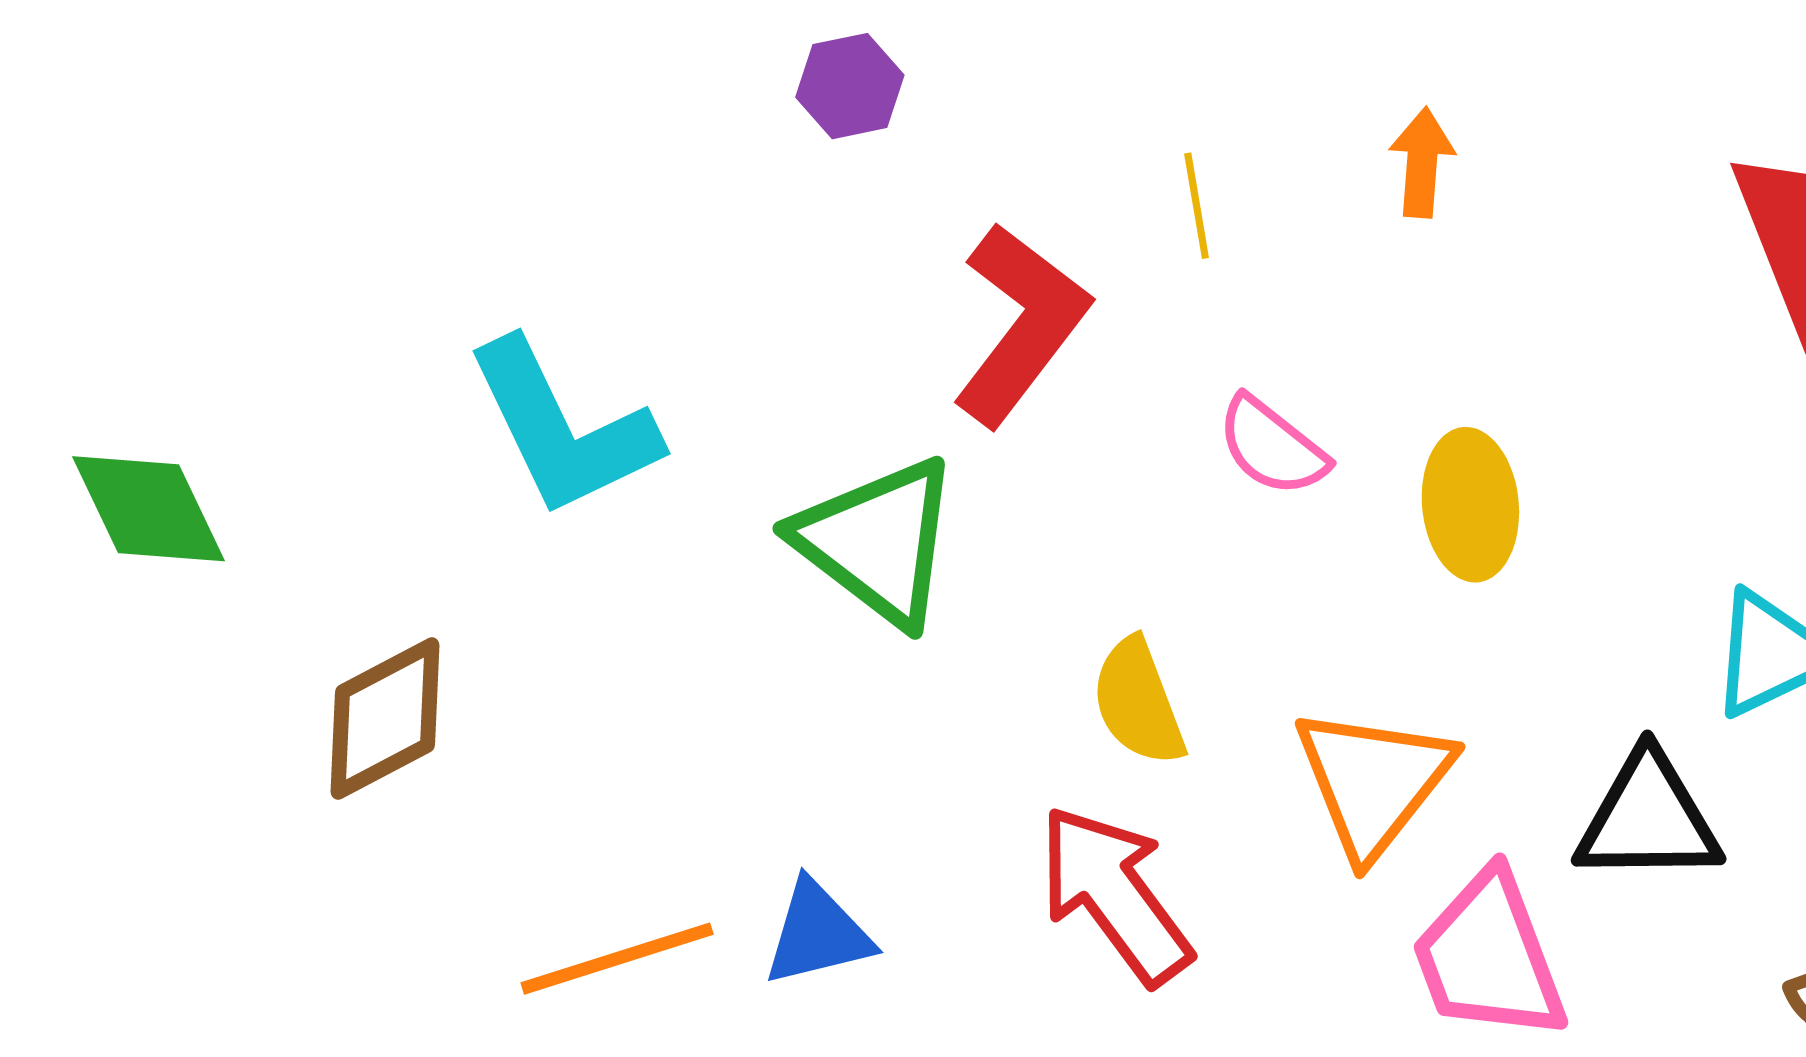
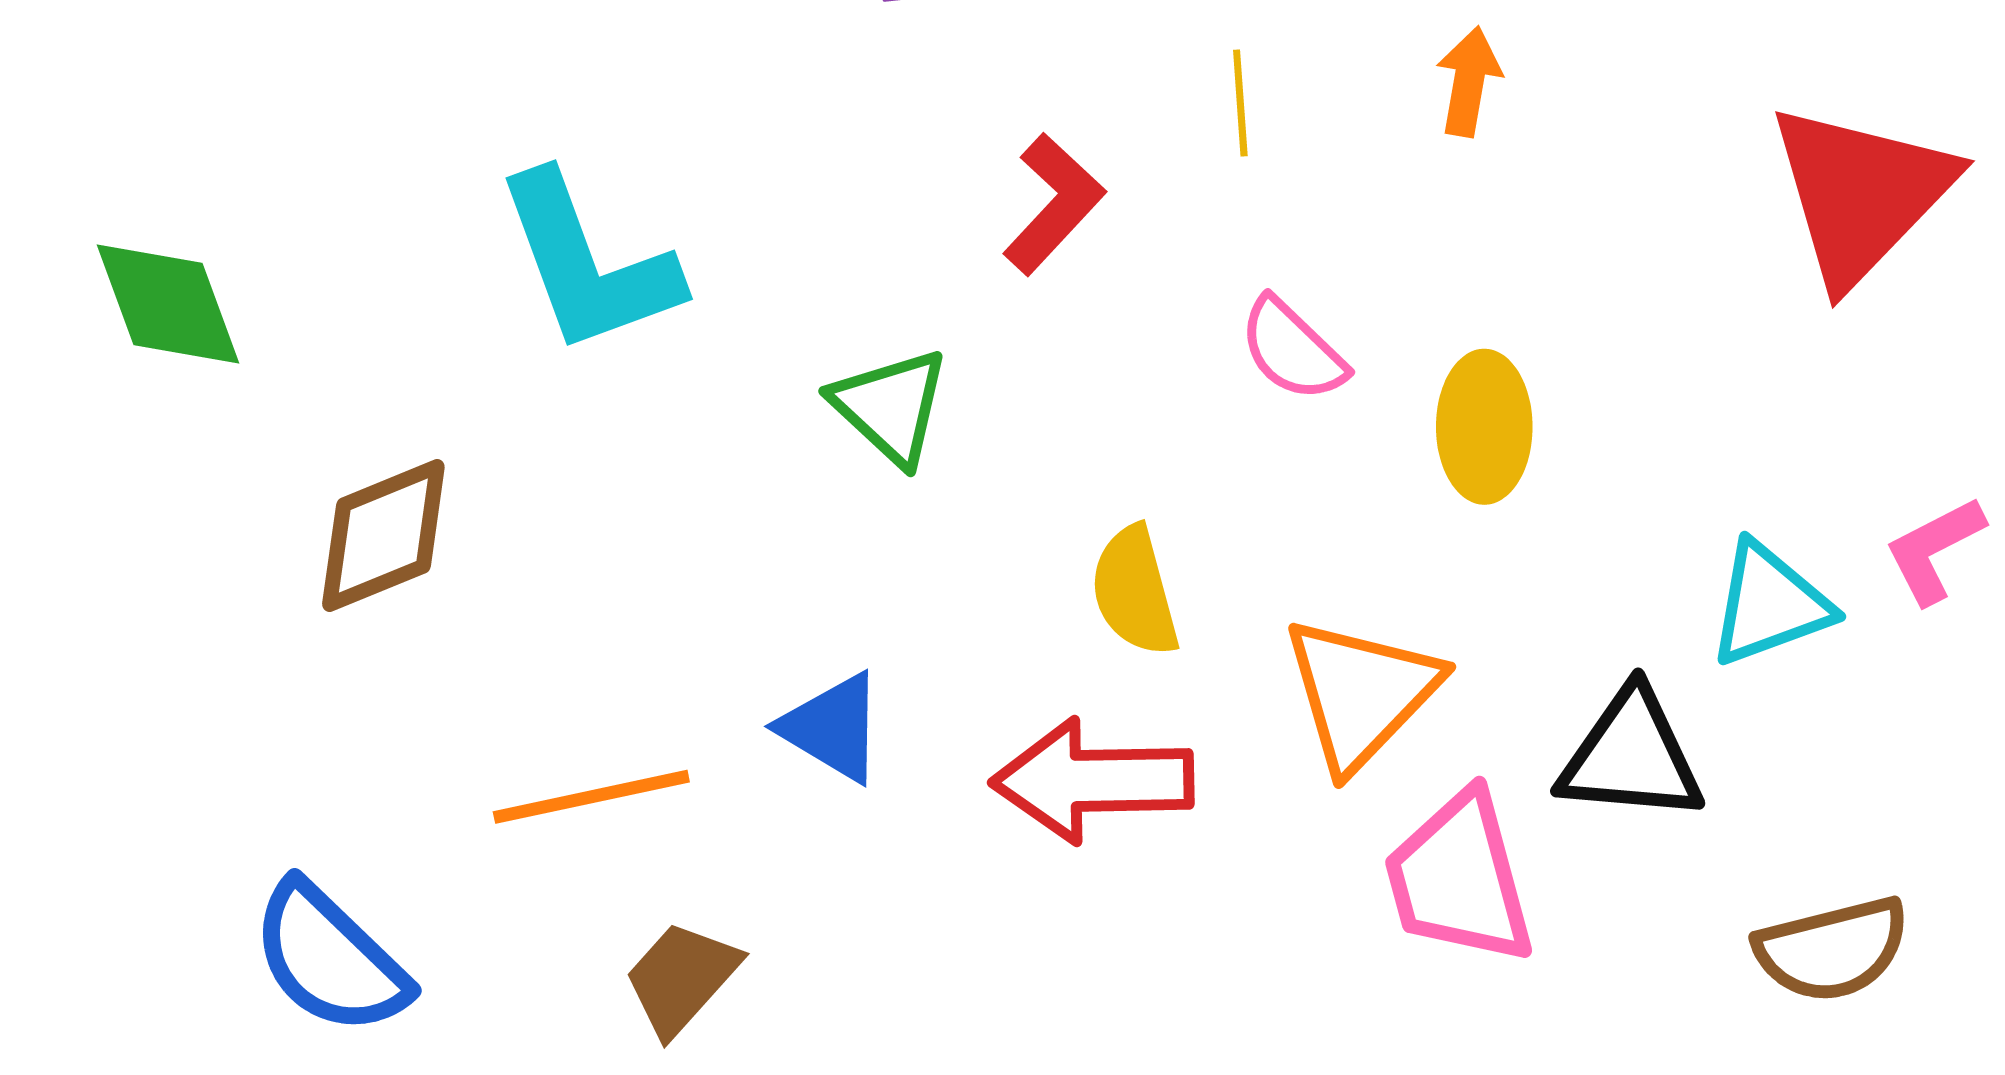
red L-shape: (1021, 324) -> (1054, 204), size x0.7
green triangle: (877, 541) -> (891, 406), size x0.7
red arrow: (1115, 894) -> (1093, 781), turned -60
blue triangle: (818, 933) -> (832, 728), moved, turned 39

